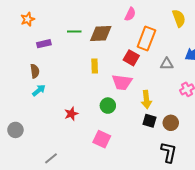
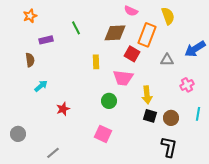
pink semicircle: (130, 14) -> (131, 11), turned 88
yellow semicircle: (179, 18) -> (168, 16), moved
green line: (74, 31) -> (76, 28), turned 64
brown diamond: (101, 33) -> (115, 33), moved
brown semicircle: (35, 71) -> (30, 60), moved
red star: (71, 114) -> (63, 109), moved
gray circle: (15, 130) -> (18, 134), moved

